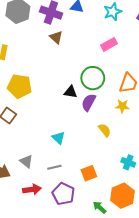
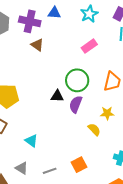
yellow star: (122, 106) -> (107, 113), moved
cyan triangle: (58, 138) -> (31, 141), moved
orange square: (89, 173) -> (79, 165), moved

